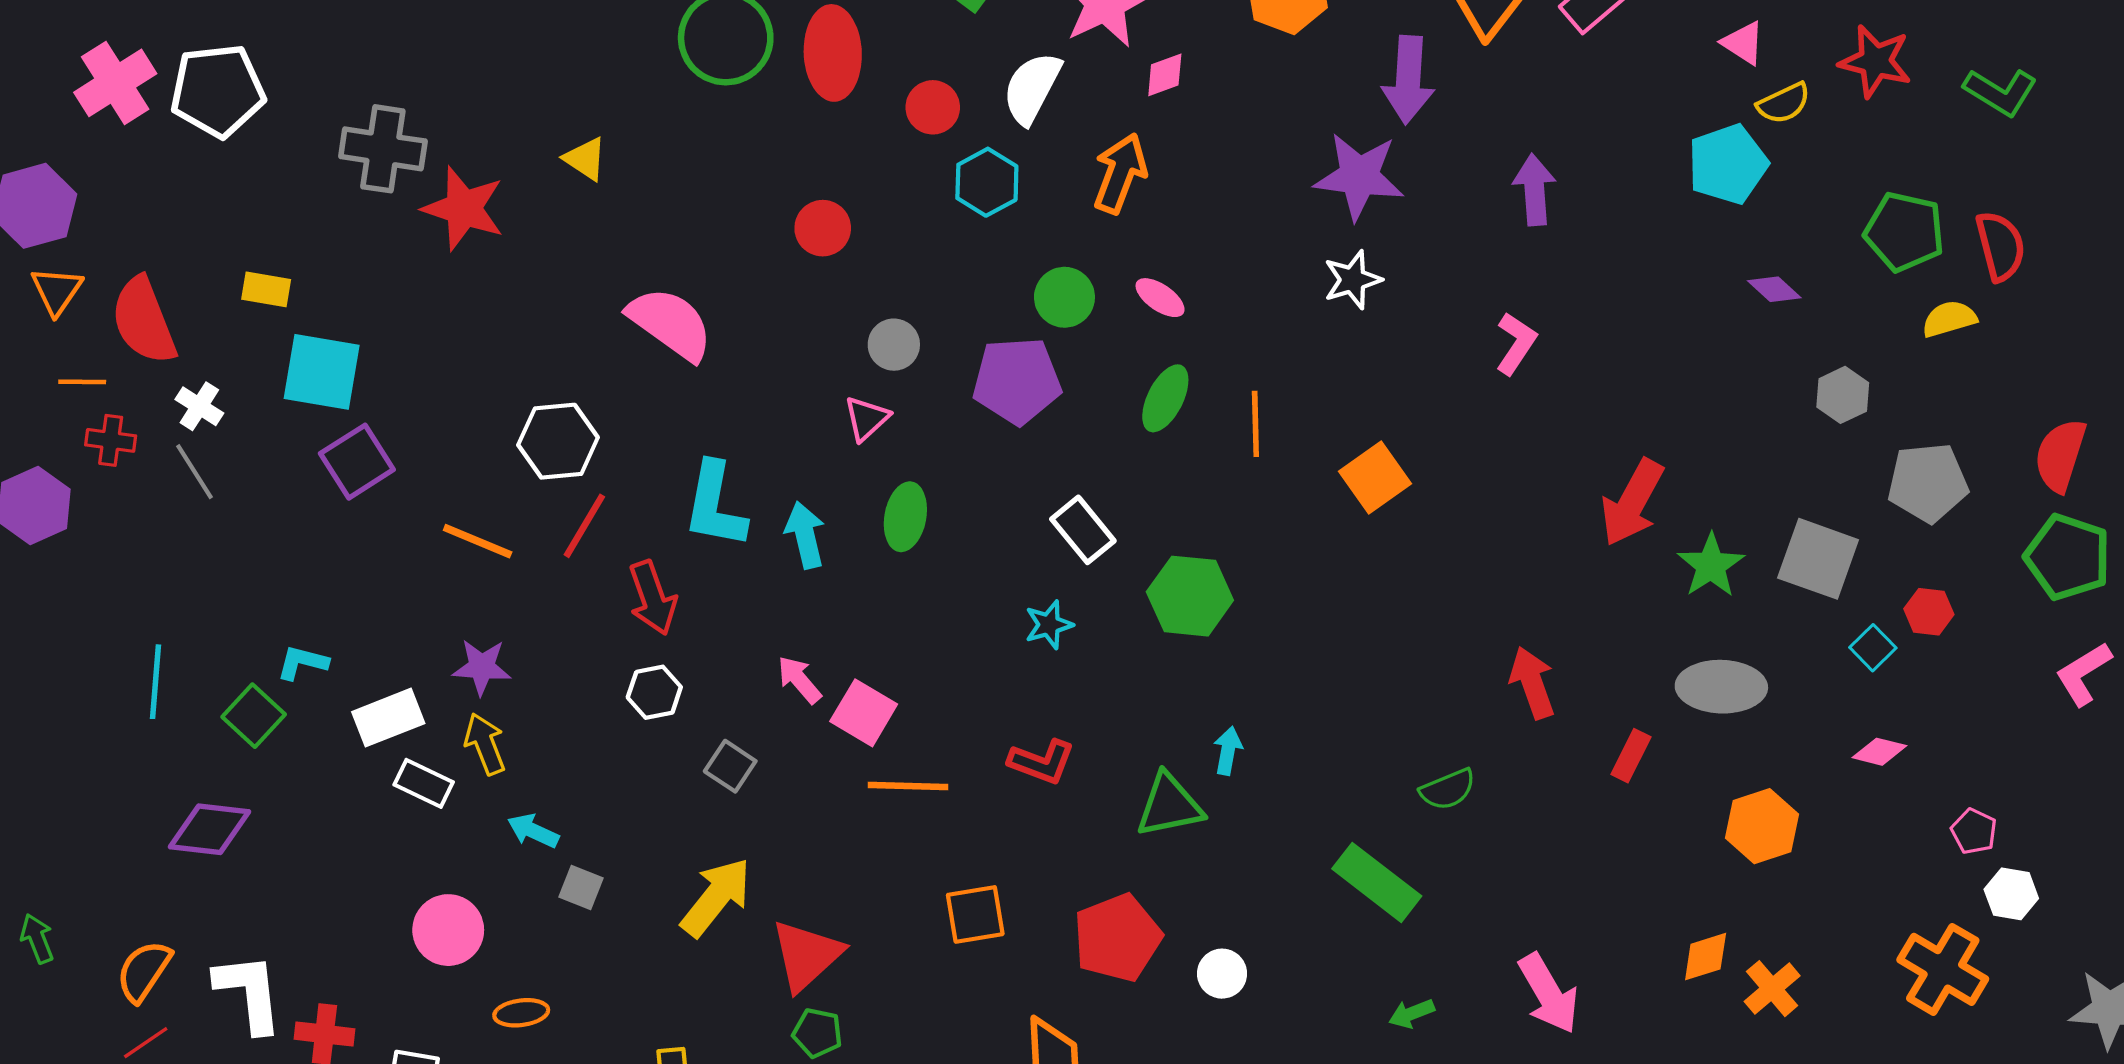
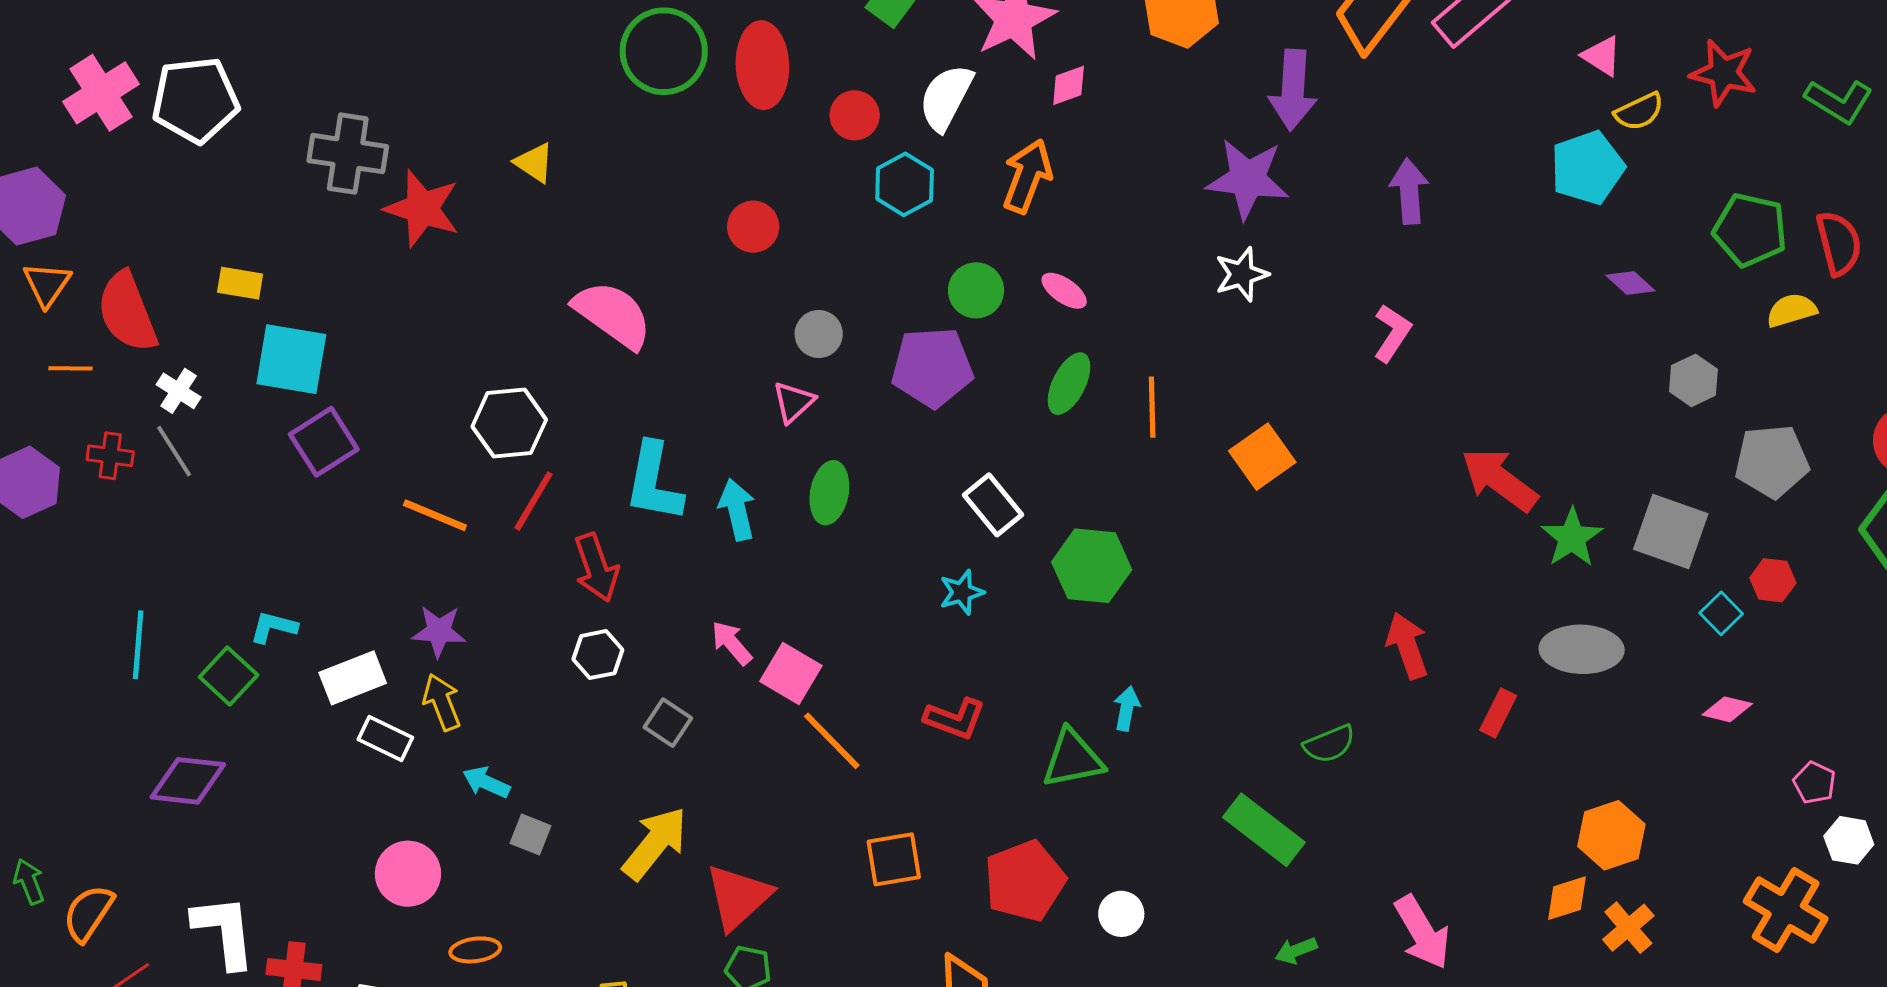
red cross: (111, 440) -> (110, 456), moved
red arrow: (1632, 503) -> (1499, 480), turned 98
orange line: (908, 786) -> (832, 741), turned 44
orange hexagon: (1762, 826) -> (1611, 835), moved
orange semicircle: (144, 971) -> (88, 913), moved

